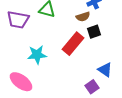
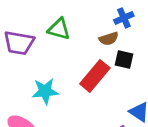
black square: (94, 32) -> (124, 59), turned 32

